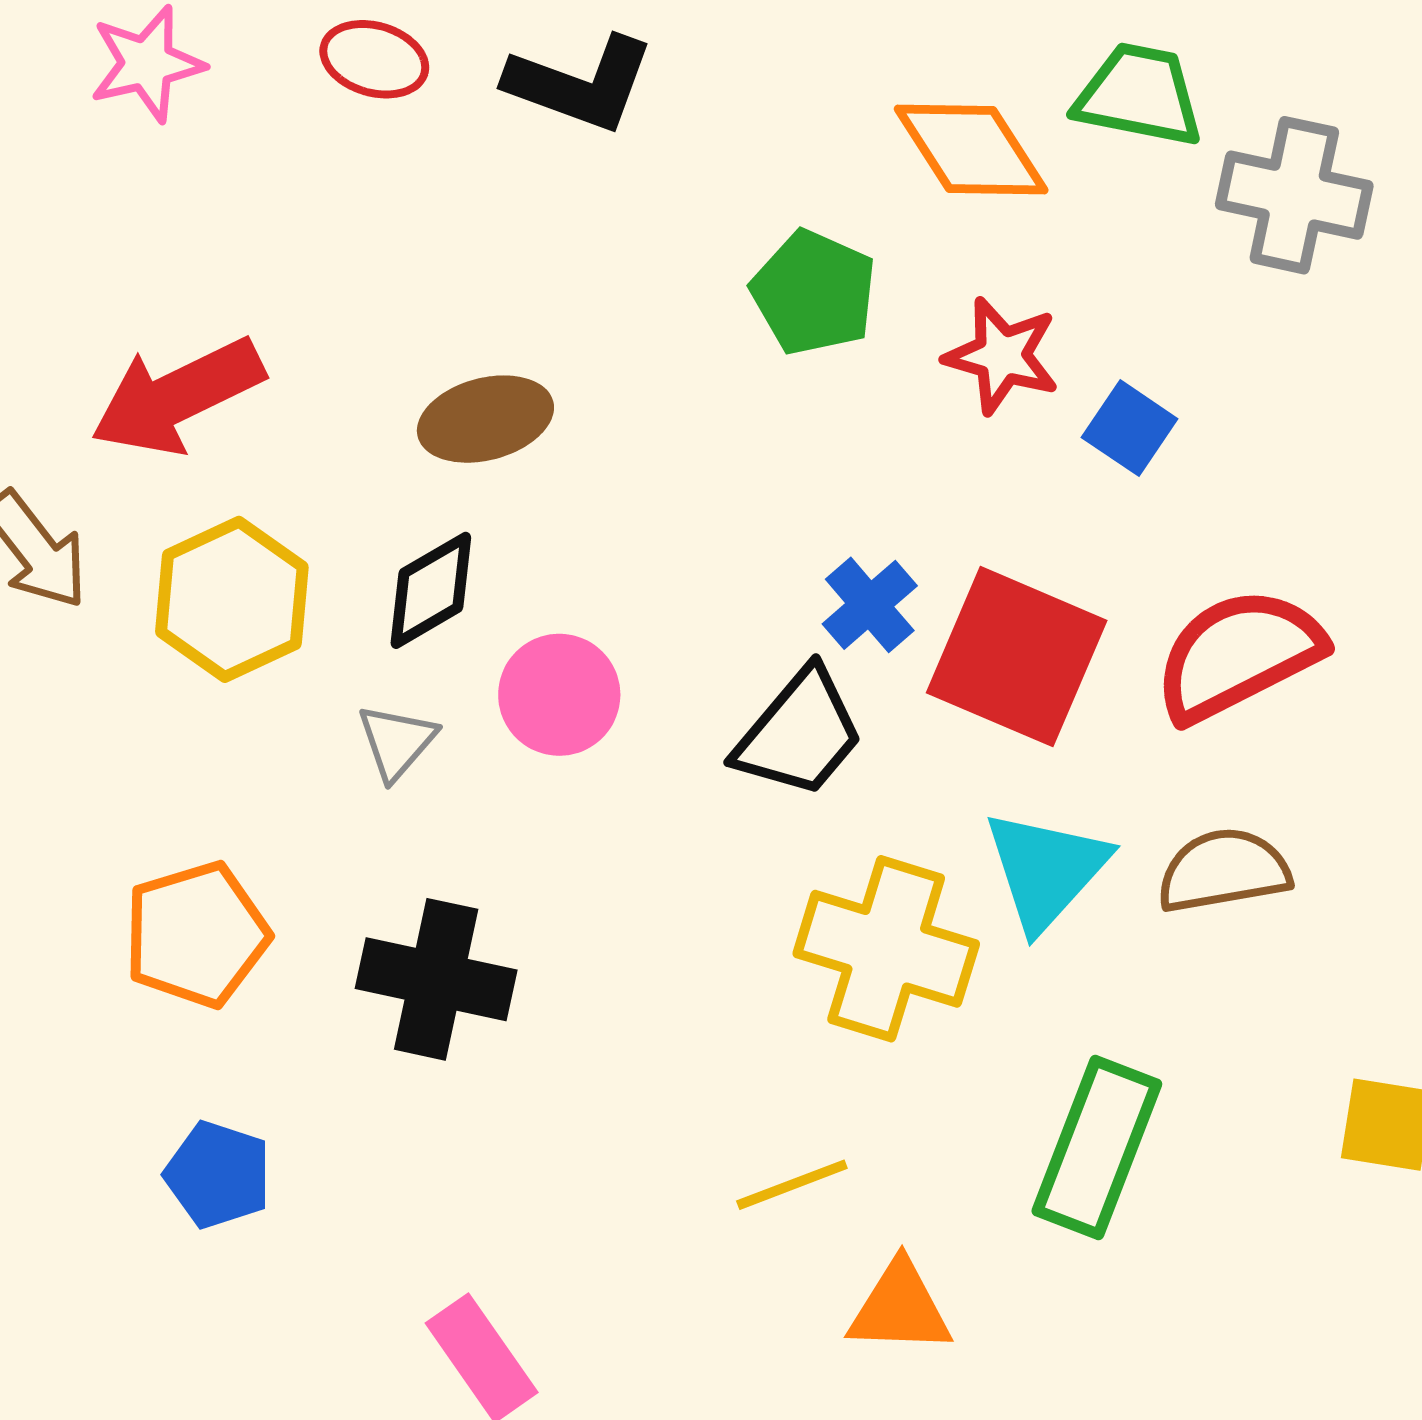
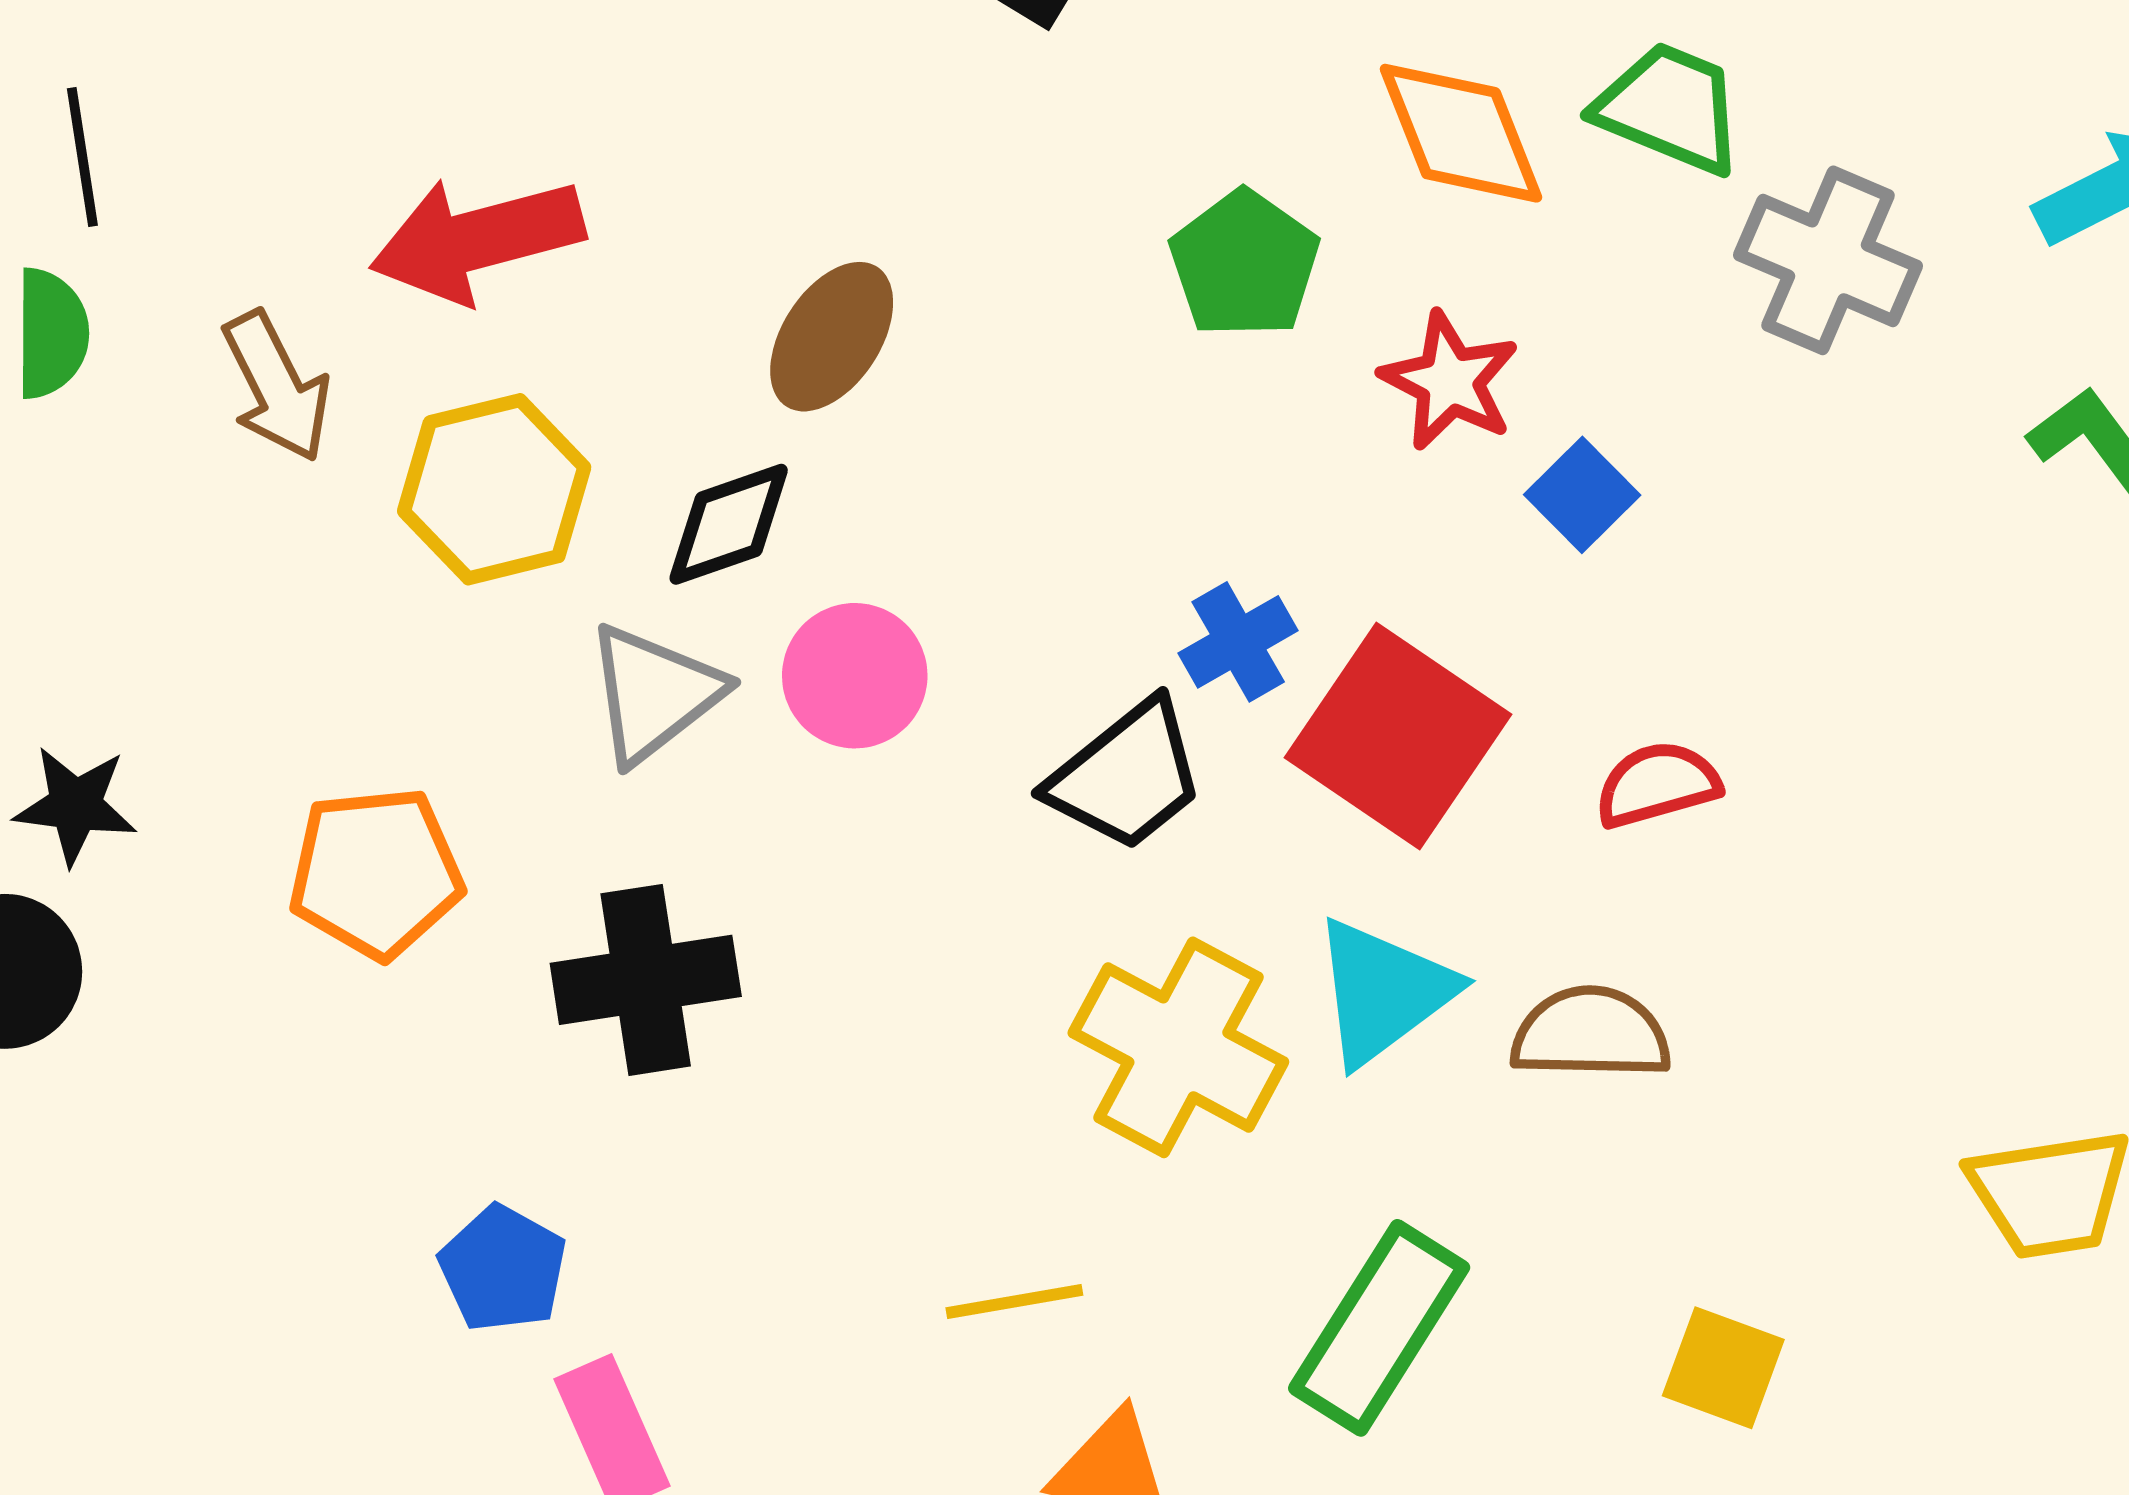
brown ellipse: (485, 419) -> (832, 337), turned -53
red semicircle: (1238, 655) -> (1657, 784), size x0.6
gray triangle: (397, 742) -> (654, 693), size x1.5
black cross: (436, 979) -> (646, 980), turned -32
blue pentagon: (218, 1175) -> (503, 1269), moved

